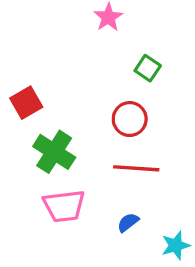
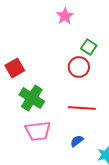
red circle: (130, 119) -> (79, 67), moved

